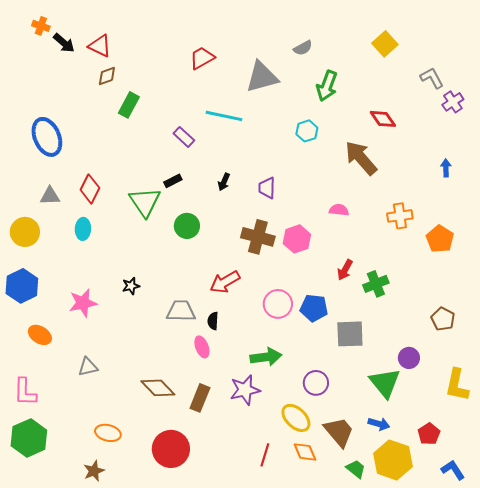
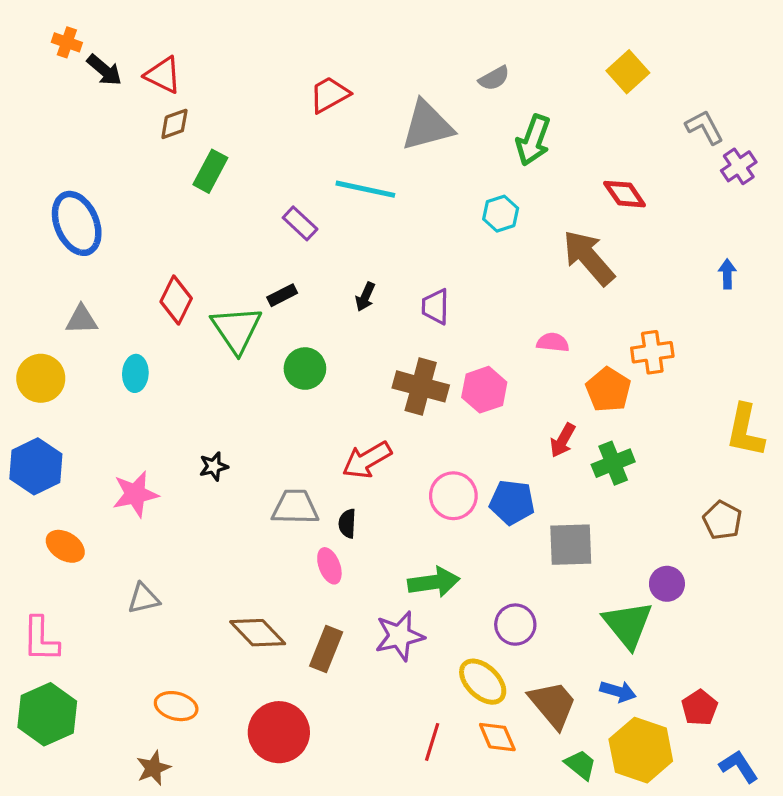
red diamond: (90, 189) -> (176, 300), moved
orange pentagon: (440, 239) -> (608, 390), moved
yellow L-shape: (457, 385) -> (745, 430), moved

